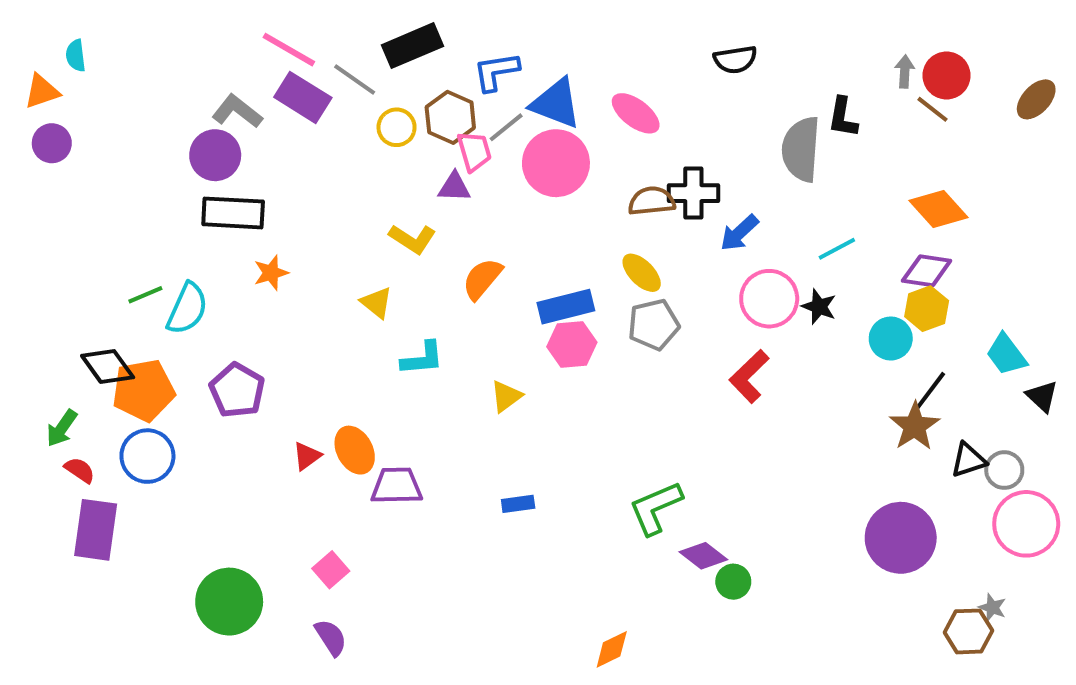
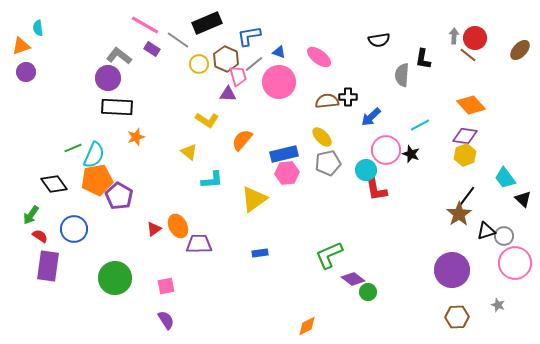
black semicircle: (735, 60) -> (379, 40), moved
purple rectangle: (303, 97) -> (152, 49), size x0.6
blue triangle: (556, 103) -> (279, 52), size x0.5
gray semicircle: (801, 149) -> (402, 75), size x0.7
black cross: (693, 193) -> (348, 97), size x0.7
cyan circle: (891, 339) -> (366, 170), moved
red L-shape: (749, 376) -> (376, 189), turned -56
orange pentagon: (143, 390) -> (97, 180), moved
yellow triangle: (506, 396) -> (254, 199), size x1.6
pink square: (331, 570) -> (166, 286), turned 30
green circle: (229, 602) -> (115, 278), moved
brown hexagon: (968, 631) -> (457, 317), moved

